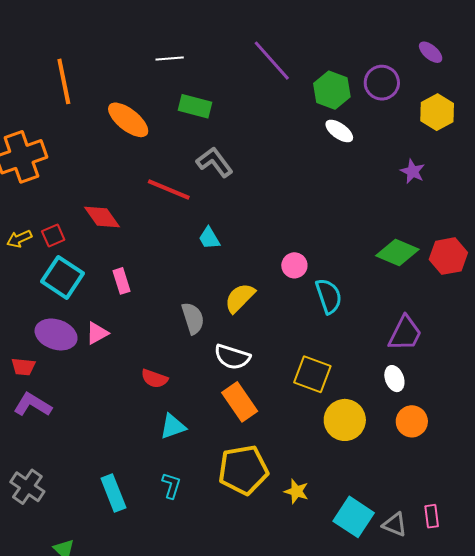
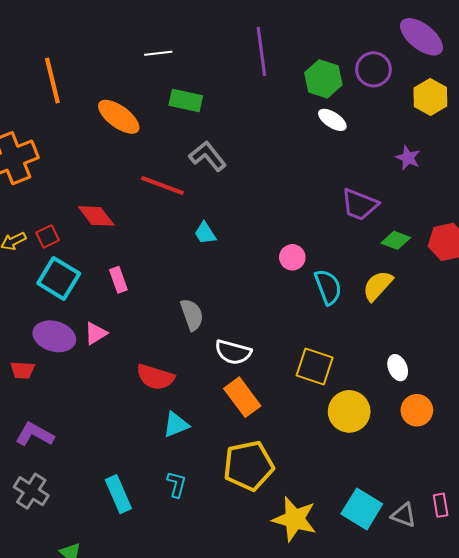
purple ellipse: (431, 52) -> (422, 37), size x1.8
purple line: (272, 61) -> (261, 51), turned 36
green diamond: (397, 253) -> (396, 240), size x0.7
yellow semicircle: (240, 298) -> (378, 286), moved
purple trapezoid: (405, 333) -> (360, 205), moved, turned 87
red semicircle: (154, 379) -> (155, 377), size x1.4
purple L-shape: (33, 405) -> (35, 434), moved
yellow star: (296, 491) -> (295, 519), moved, size x1.8

